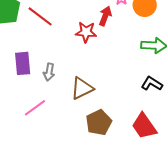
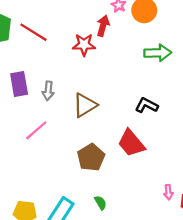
black L-shape: (152, 84) -> (147, 105), moved
brown pentagon: (99, 122) -> (91, 157), moved
red trapezoid: (144, 126) -> (131, 143), moved

